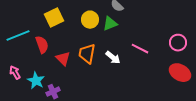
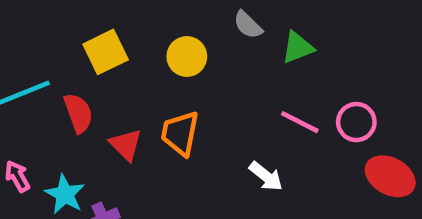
green triangle: (110, 24) -> (298, 47), moved
pink circle: (178, 43) -> (356, 122), moved
white arrow: (113, 58) -> (266, 176), moved

